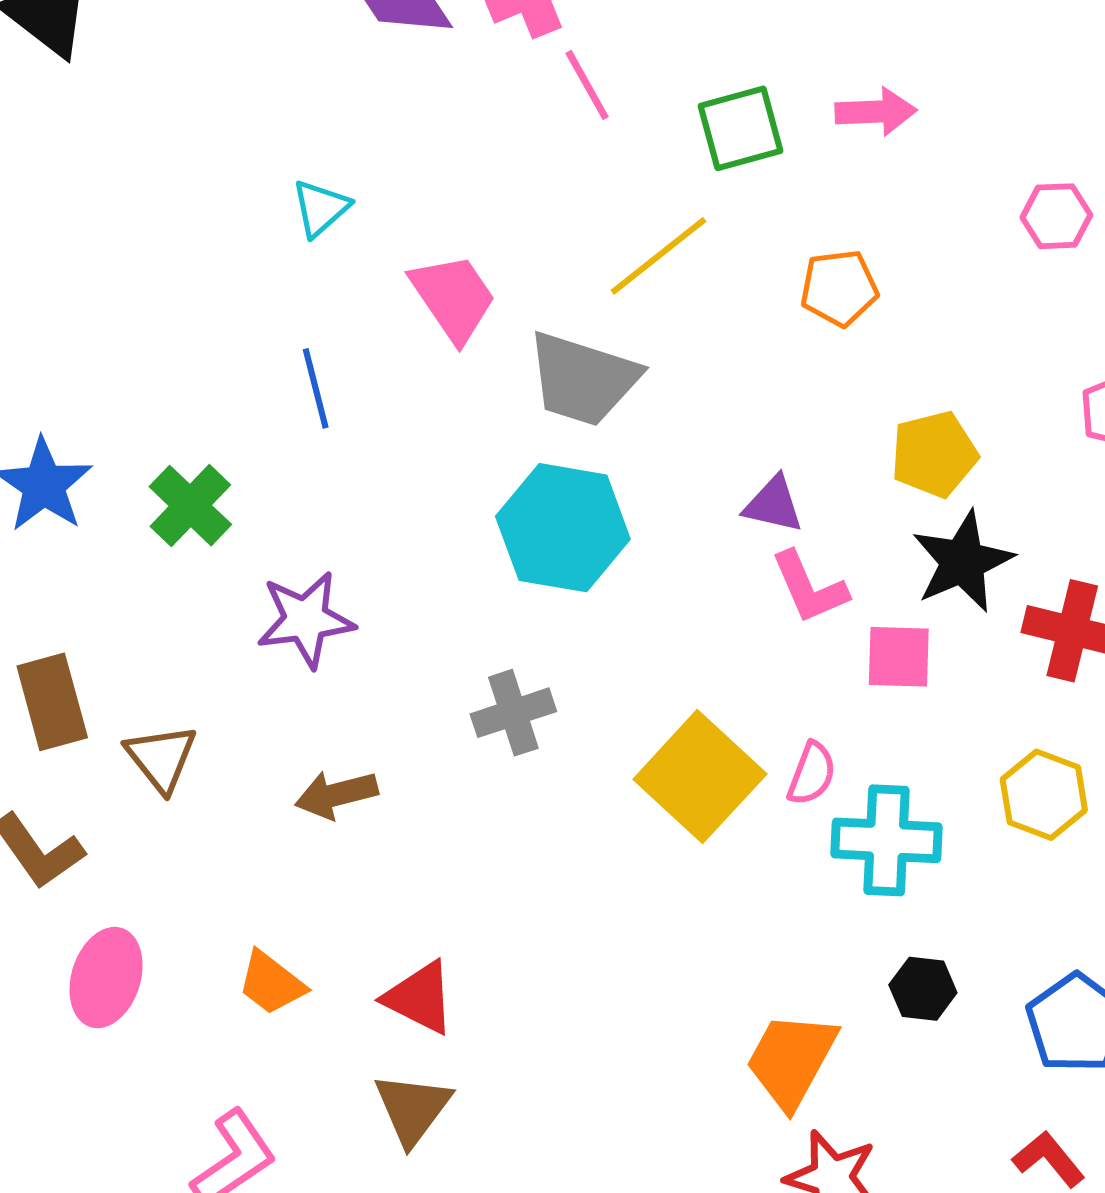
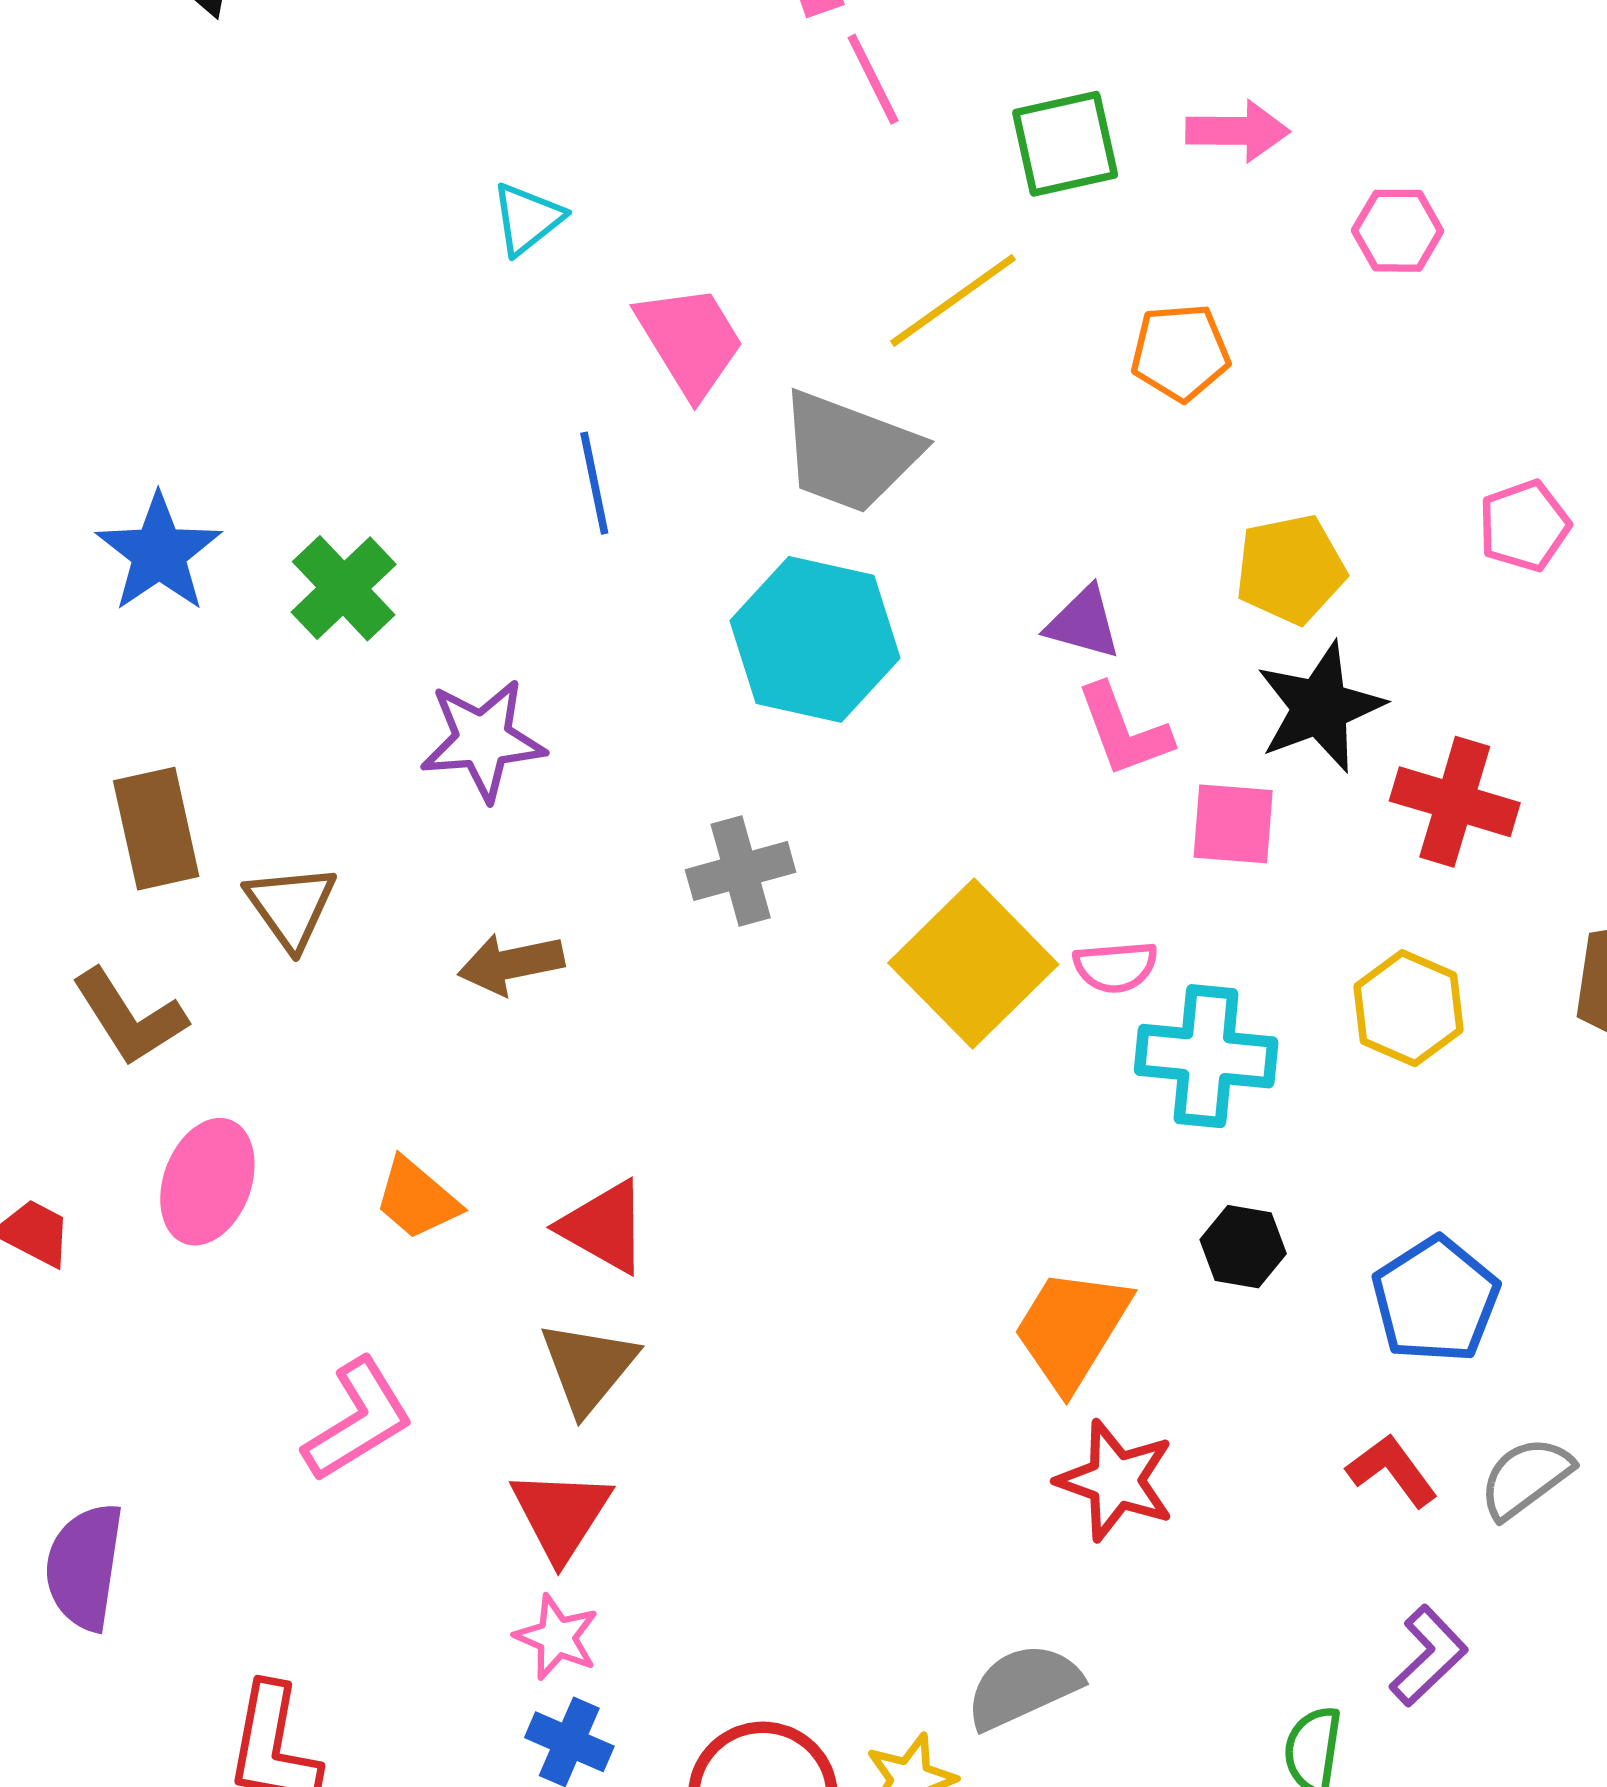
pink hexagon: (1056, 216) -> (1398, 231), moved
blue line: (316, 388) -> (594, 483), moved
pink semicircle: (812, 774) -> (1115, 967), turned 62

